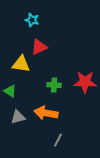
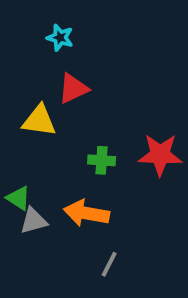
green triangle: (10, 91) -> (18, 198), moved

